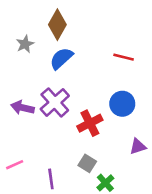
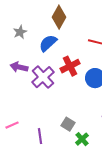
brown diamond: (57, 25) -> (59, 17), moved
purple arrow: (22, 108) -> (19, 67), moved
red cross: (90, 123) -> (70, 66), moved

